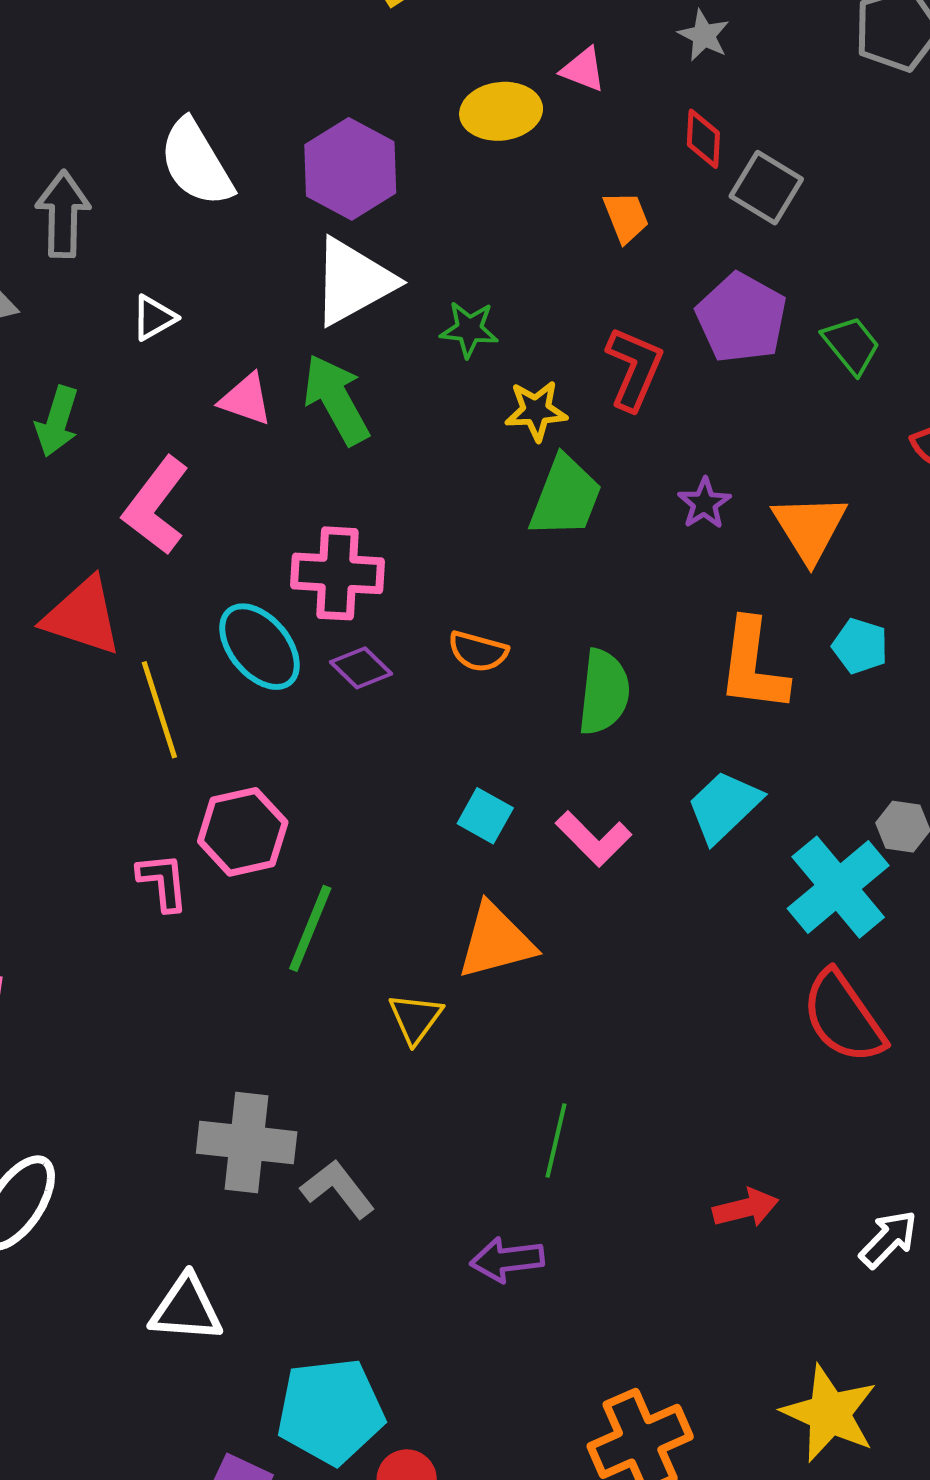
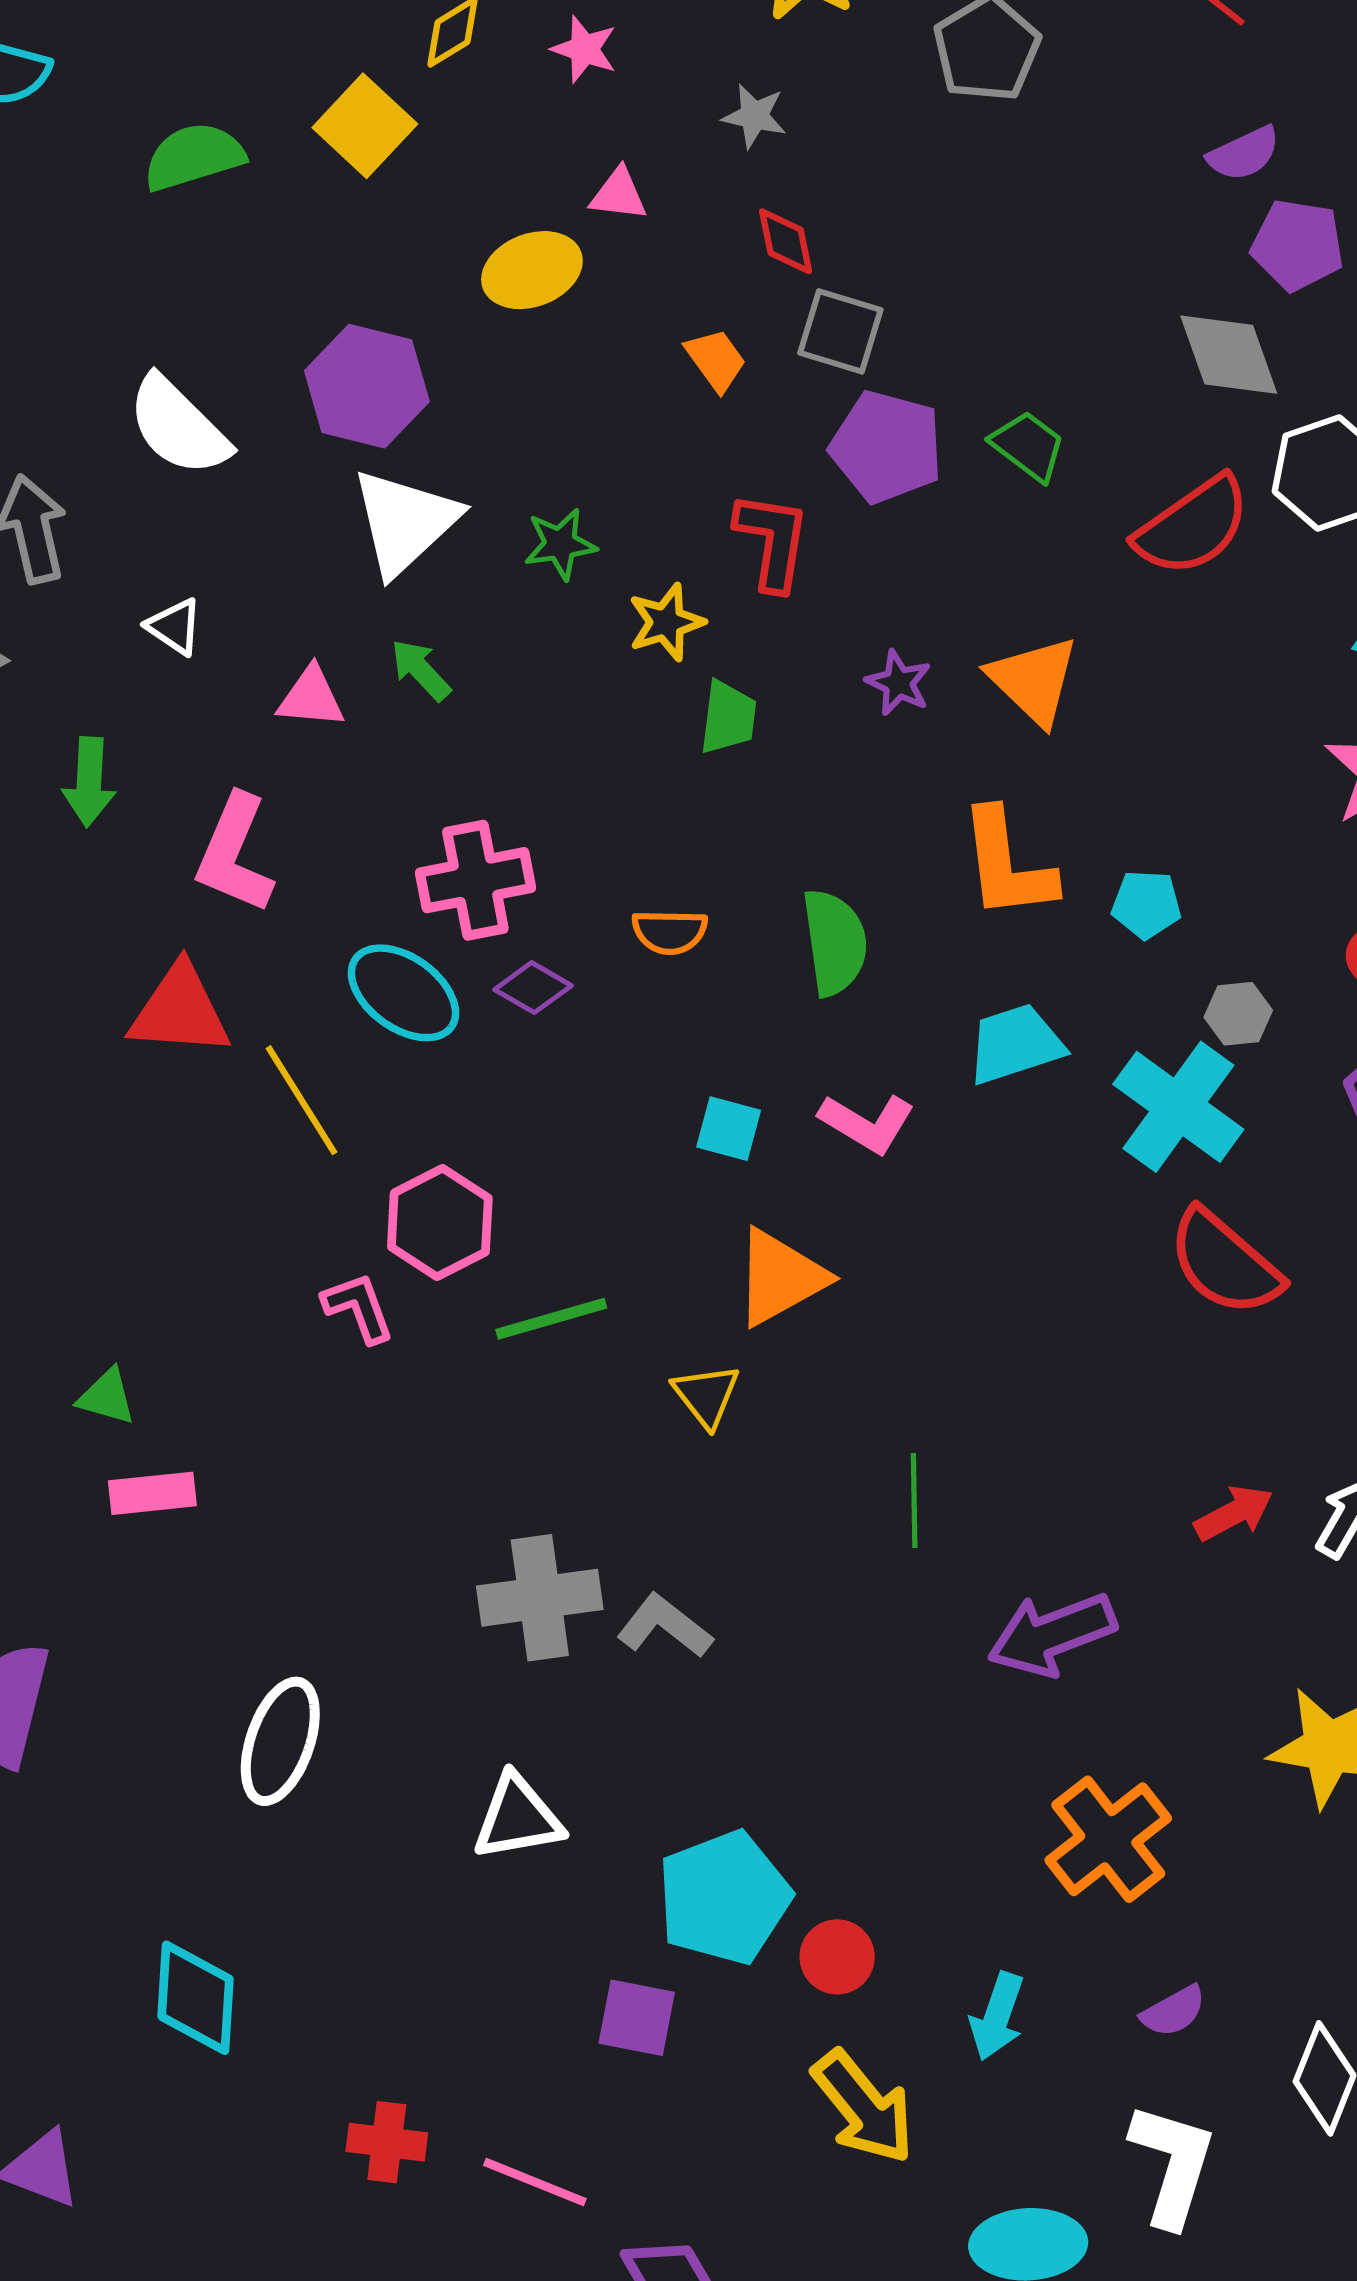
gray square: (766, 188) -> (840, 331), moved
white triangle: (154, 318) -> (175, 627), turned -42
green arrow: (336, 400) -> (421, 670), size x0.6
green trapezoid: (565, 497) -> (728, 717), size x0.7
cyan pentagon: (860, 646) -> (1146, 904), moved
cyan trapezoid: (724, 806) -> (1015, 1044), turned 40
green line: (310, 928) -> (551, 1319), turned 66
red arrow: (746, 1208) -> (1234, 1513), moved
purple arrow: (507, 1260) -> (1052, 1634), moved, size x1.4

